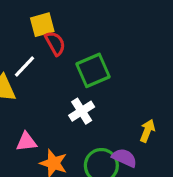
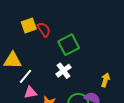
yellow square: (42, 25) -> (29, 25), moved
white line: (24, 66) -> (25, 76), moved

